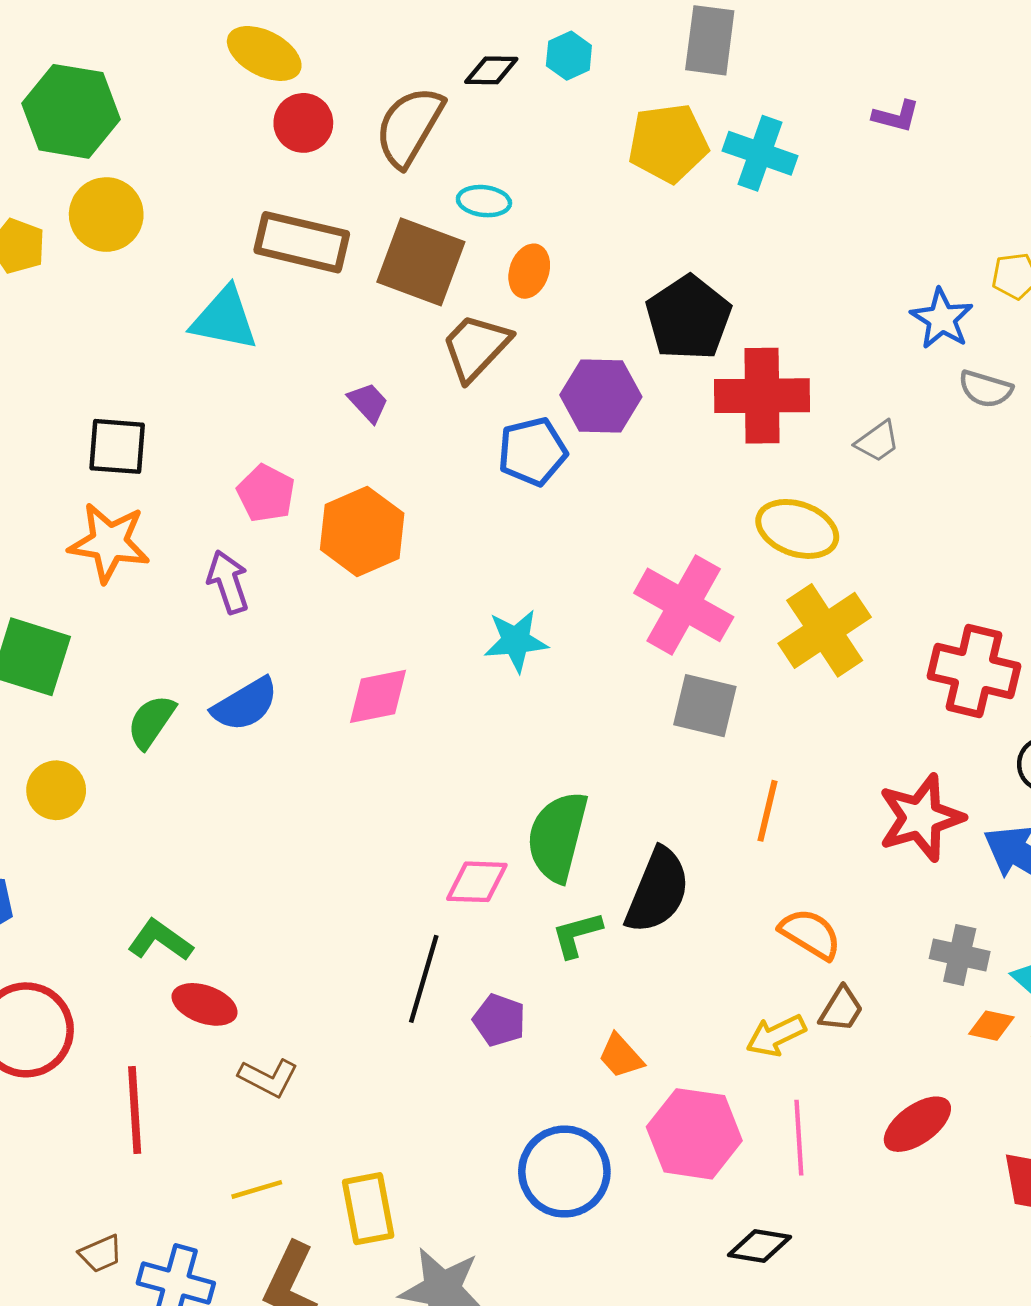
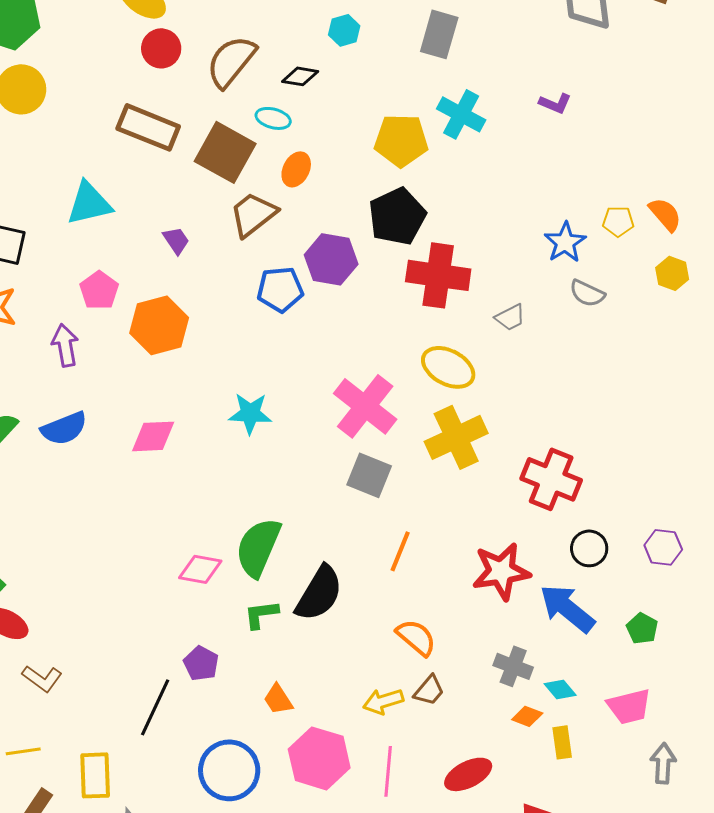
black diamond: (491, 70) -> (300, 76), moved
yellow pentagon: (668, 143) -> (401, 140), moved
cyan triangle: (224, 319) -> (89, 203), moved, turned -33
black line: (424, 979) -> (155, 707), moved

